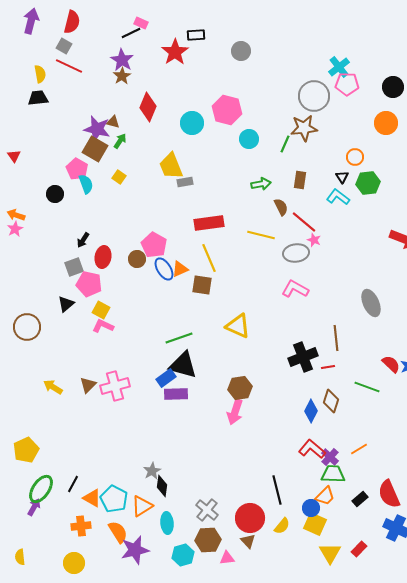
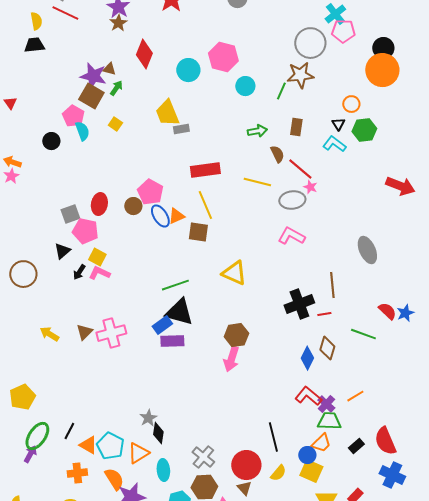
black circle: (393, 87) -> (383, 48), moved
orange circle: (386, 123) -> (382, 70), size x1.4
black arrow: (83, 240) -> (79, 272), moved

